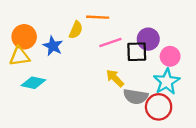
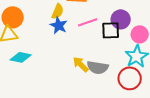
blue star: (53, 46) -> (59, 25), moved
yellow arrow: (115, 78) -> (81, 64), moved
gray semicircle: (136, 97) -> (98, 67), moved

